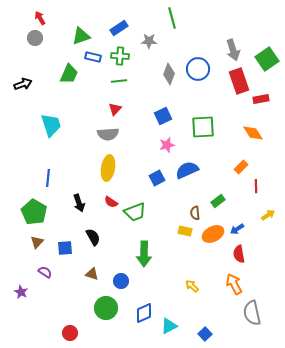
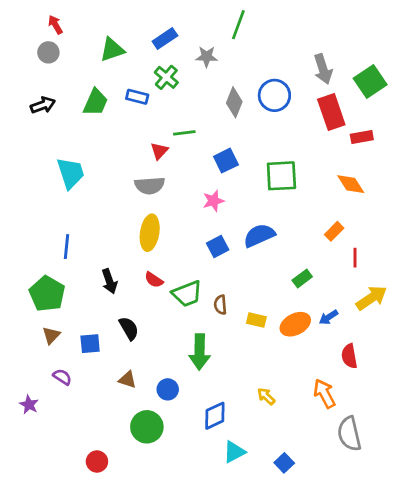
green line: (172, 18) -> (238, 25), turned 35
green cross: (120, 56) -> (166, 77), turned 36
blue rectangle: (93, 57) -> (137, 97), moved
green line: (119, 81) -> (184, 133), moved
black arrow: (23, 84) -> (43, 105), moved
pink star: (167, 145) -> (213, 201), moved
brown semicircle: (195, 213) -> (220, 305), moved
yellow arrow: (268, 215) -> (372, 298), size x1.6
red semicircle: (239, 254) -> (349, 356), moved
blue diamond: (144, 313) -> (215, 416), moved

